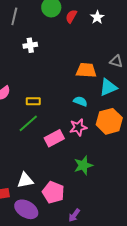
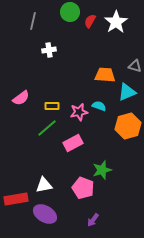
white star: (97, 17) -> (116, 22), size x1.6
pink star: (78, 127) -> (79, 112), moved
pink pentagon: (53, 192) -> (83, 188), moved

